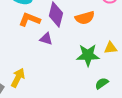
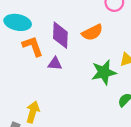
orange L-shape: (30, 19) -> (33, 46), turned 60

